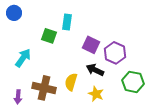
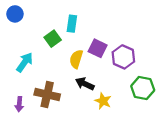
green square: (49, 36) -> (53, 39), turned 35
black arrow: (95, 70) -> (85, 84), moved
yellow semicircle: (71, 82) -> (76, 59), moved

